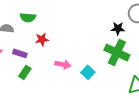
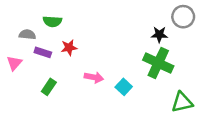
purple rectangle: (20, 53) -> (43, 52), moved

